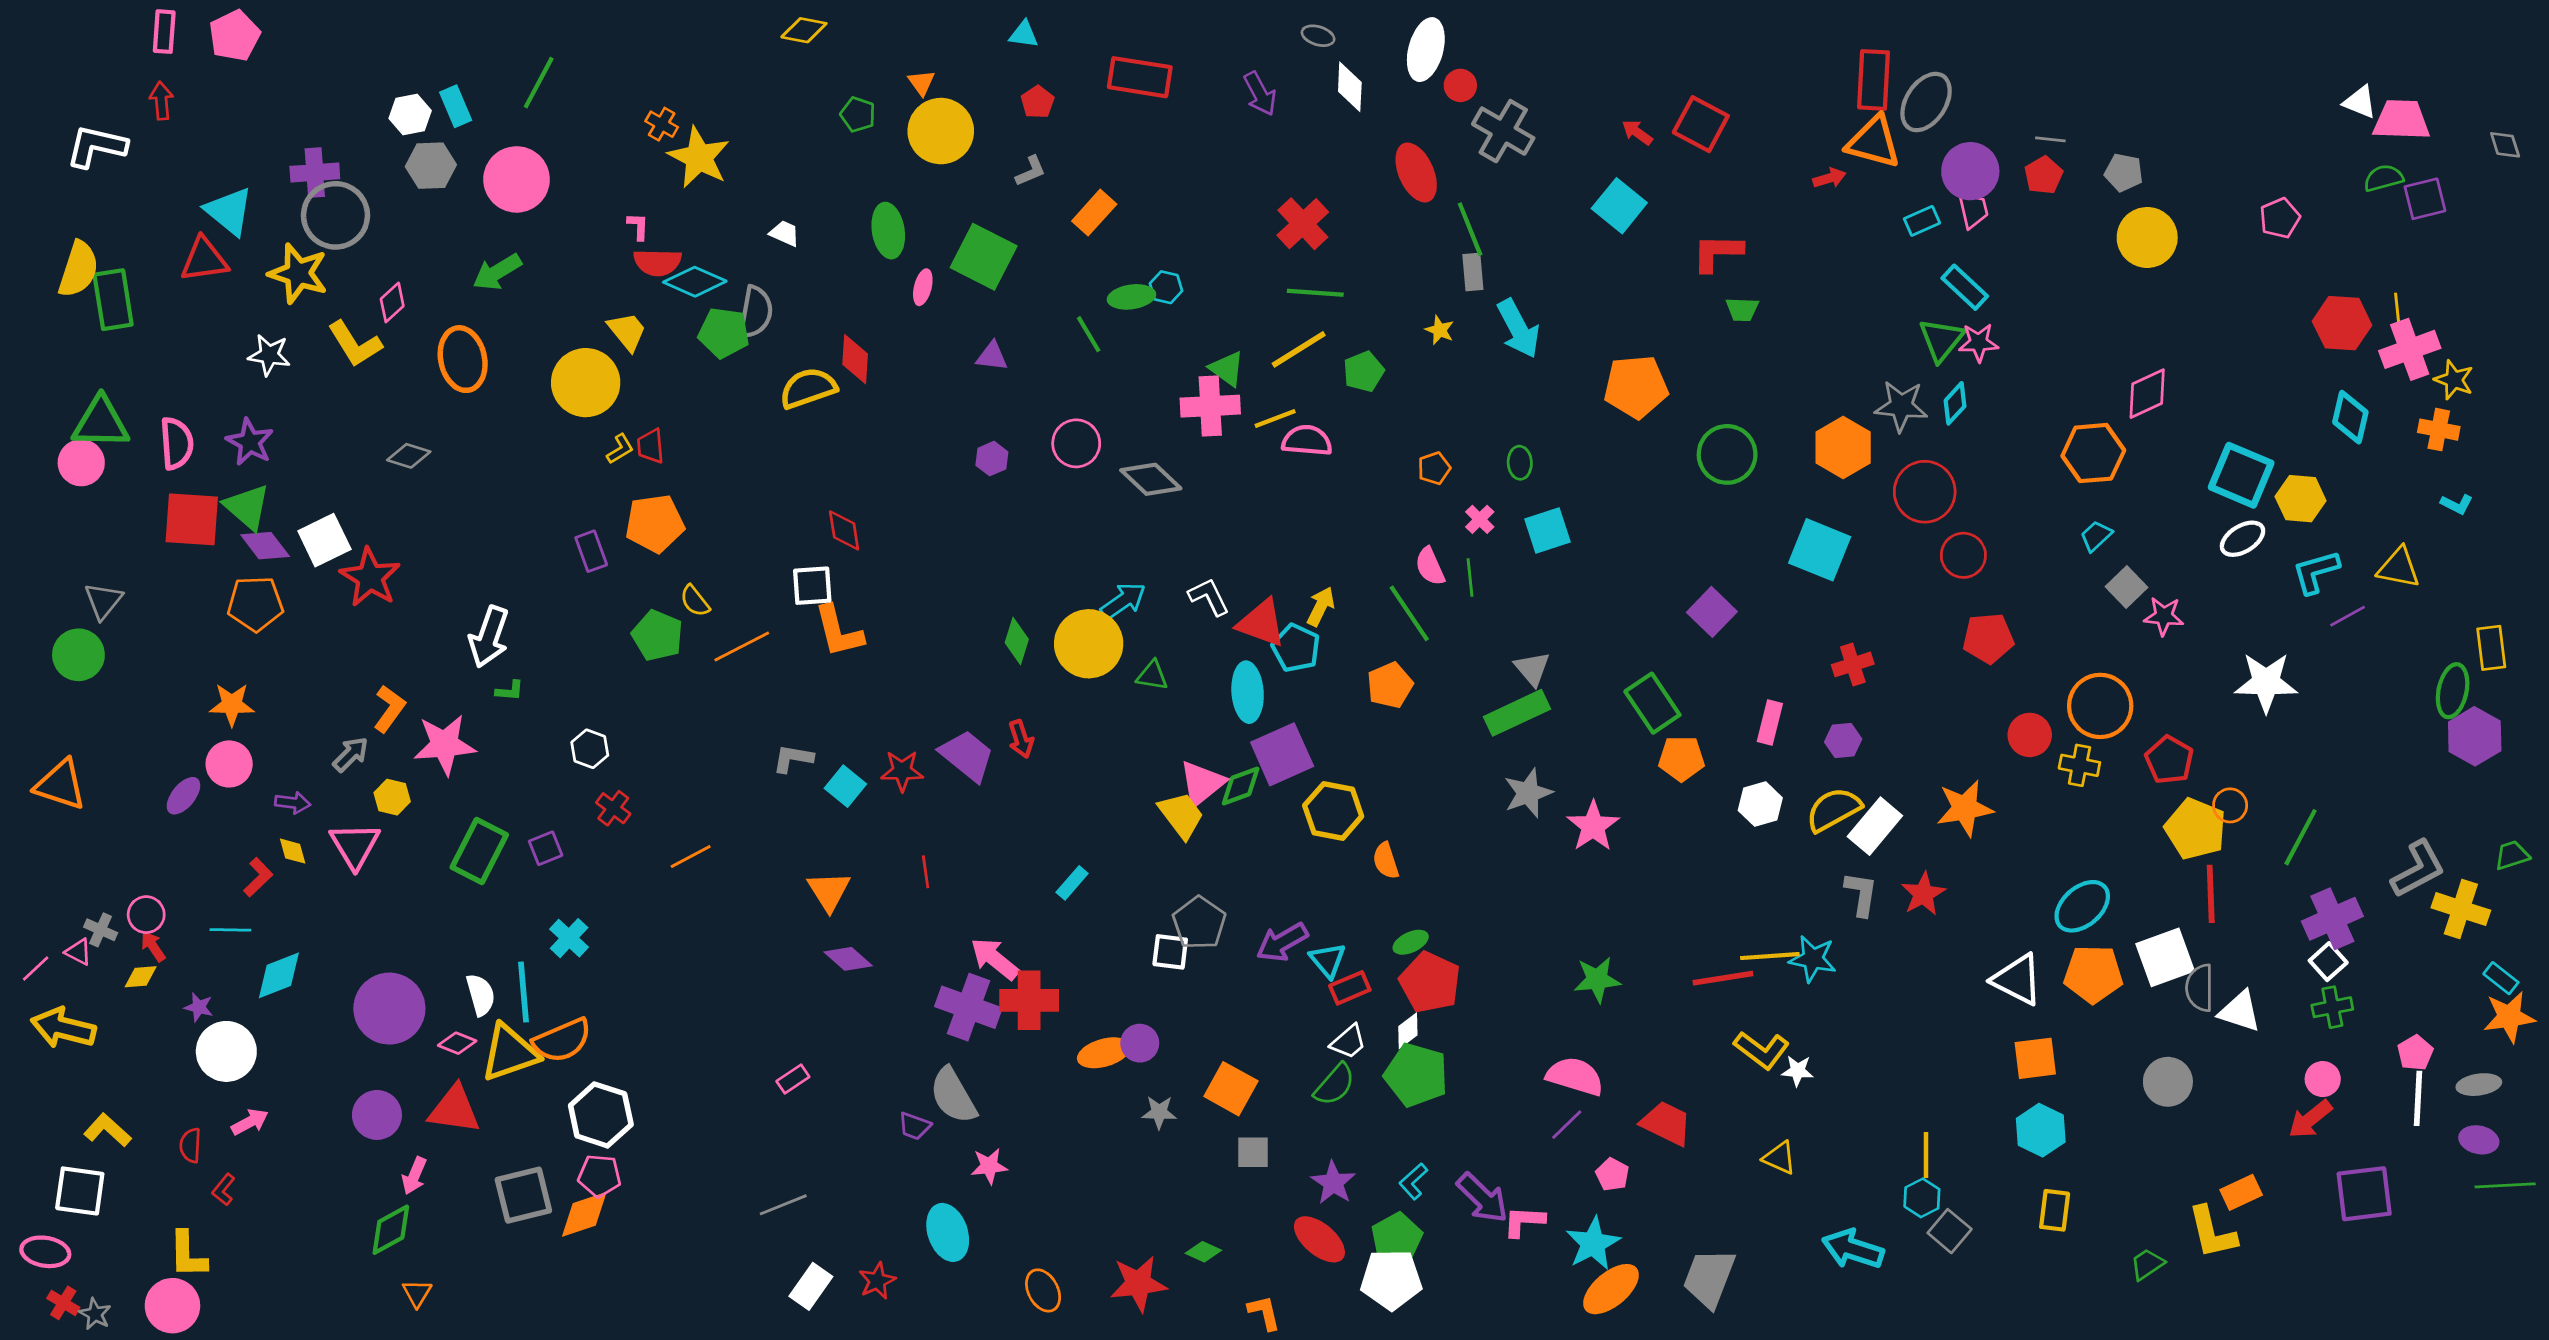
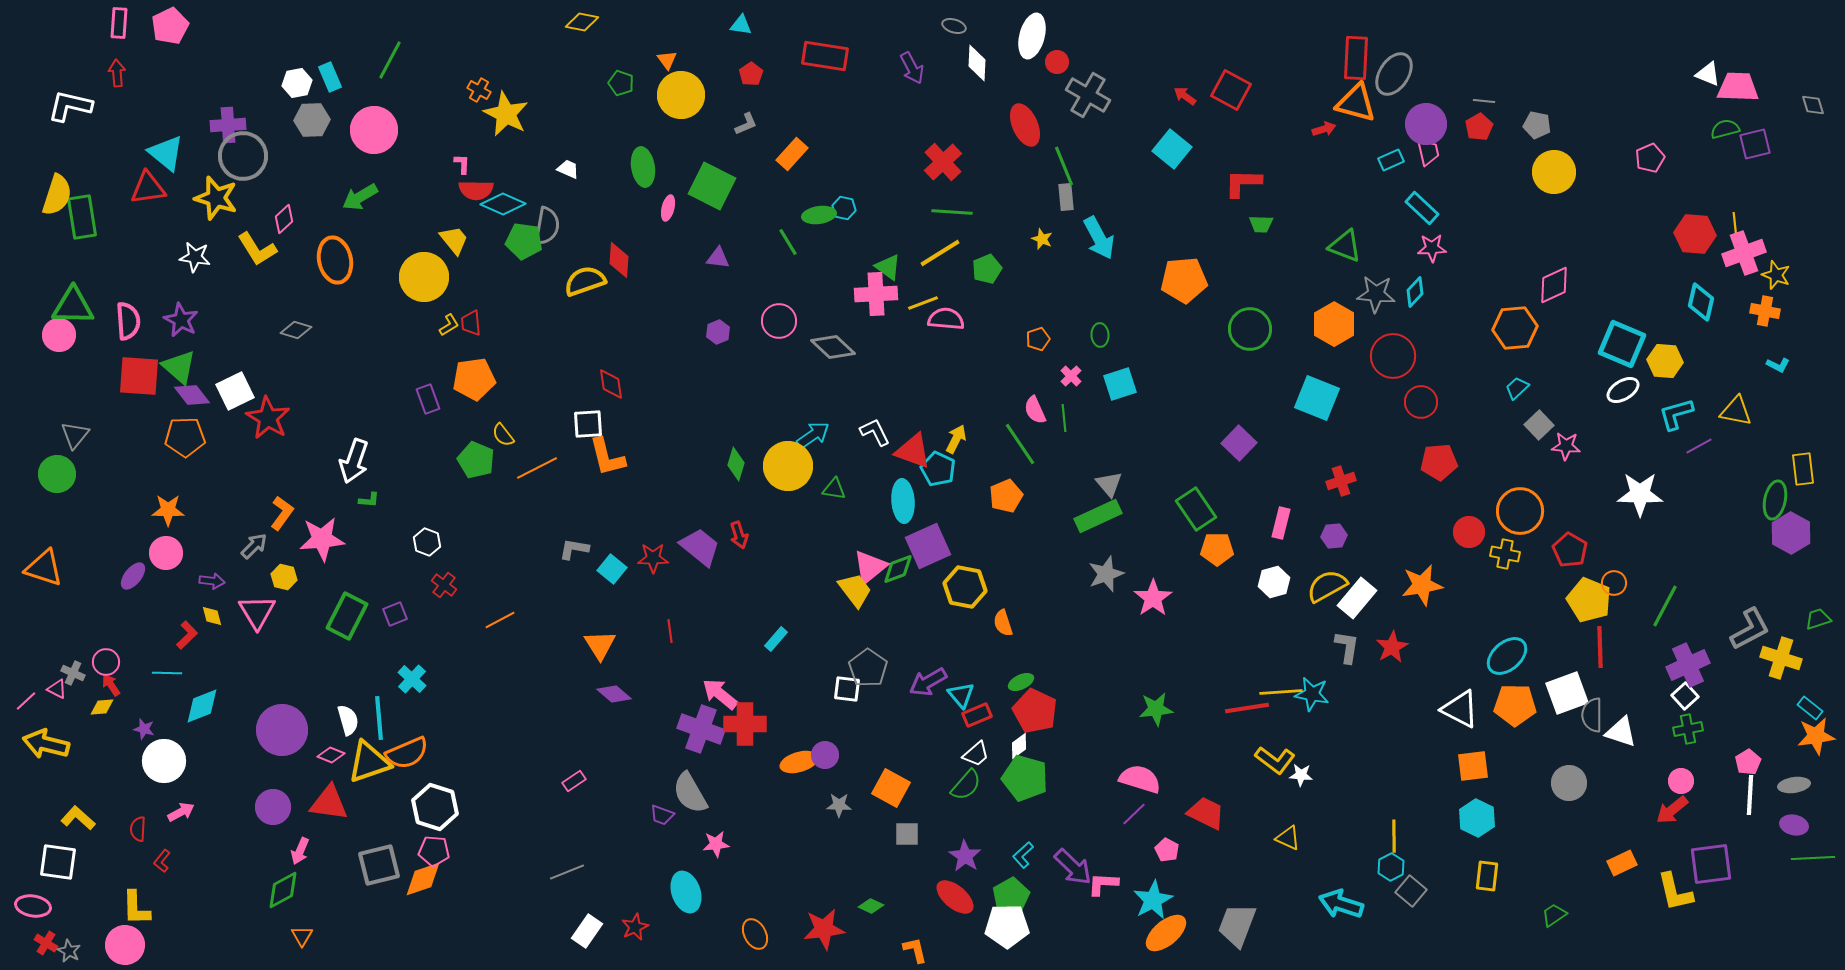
green triangle: (1941, 340) -> (1345, 246), moved, turned -48
yellow L-shape: (2212, 1232) -> (1675, 892), moved

